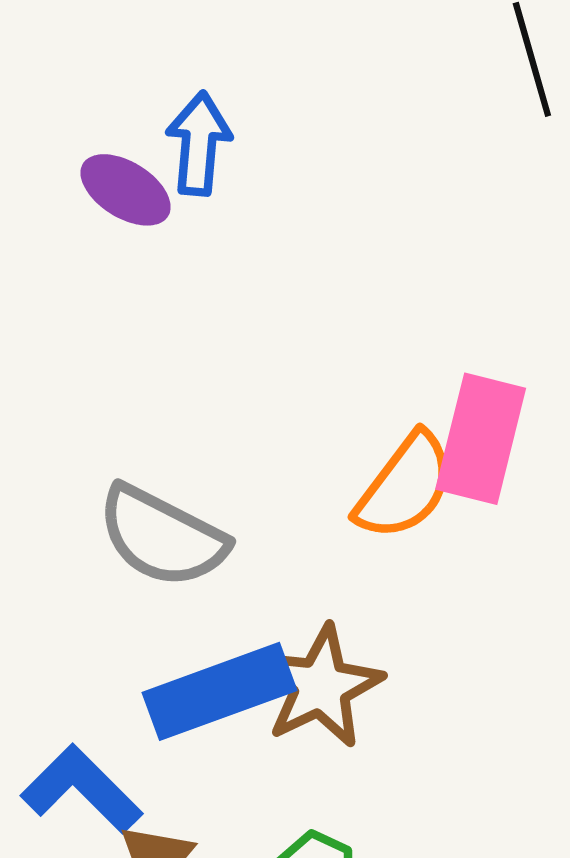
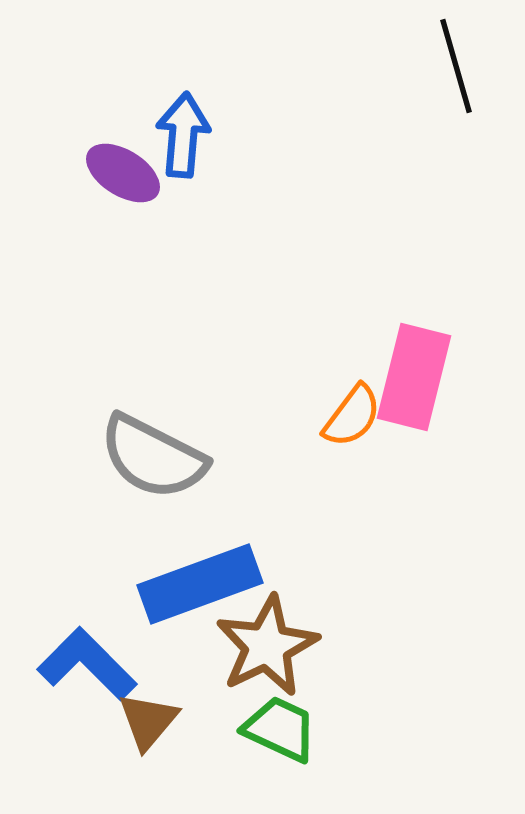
orange semicircle: (405, 486) -> (352, 416), size x0.7
brown star: (321, 687) -> (267, 646), moved

